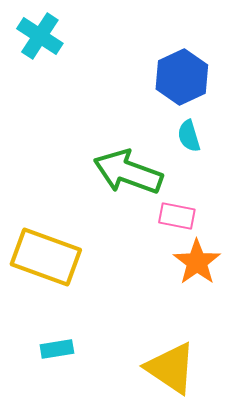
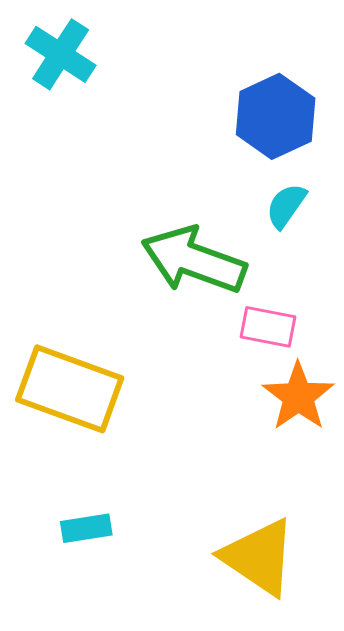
cyan semicircle: (189, 136) -> (286, 206), turned 52

